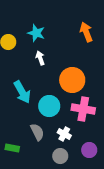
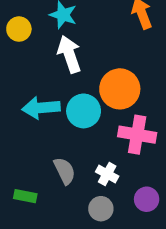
white arrow: (40, 58) -> (69, 54), size x1.6
cyan arrow: (22, 92) -> (41, 108), turned 115
cyan circle: (49, 106) -> (84, 111), moved

